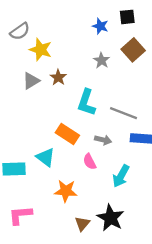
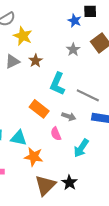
black square: (127, 17) -> (90, 11), moved
cyan triangle: (46, 157) -> (19, 138), moved, turned -30
black star: (111, 218) -> (69, 183), size x0.7
brown triangle: (82, 224) -> (45, 185), size x1.6

